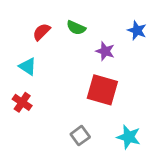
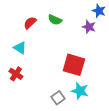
blue star: (137, 30) -> (99, 11), moved
purple star: (105, 51) -> (89, 27), moved
cyan star: (129, 137) -> (80, 91), moved

